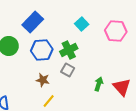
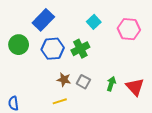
gray square: (68, 70) -> (83, 82), moved
brown star: (43, 80) -> (64, 80), moved
yellow line: (49, 101) -> (60, 101), turned 32

